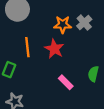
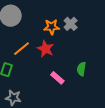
orange line: (27, 47) -> (21, 49), turned 60

